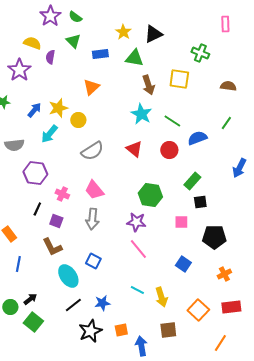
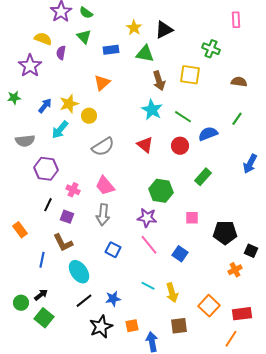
black square: (200, 202) -> (251, 251), moved, turned 32
blue square: (93, 261) -> (113, 250), moved
blue line: (18, 264) -> (42, 260), moved
blue square: (183, 264) -> (180, 254), moved
red rectangle: (231, 307) -> (242, 314), moved

